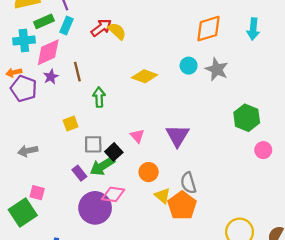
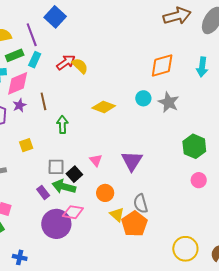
yellow square: (71, 123) -> (26, 145), moved
pink circle: (263, 150) -> (199, 180), moved
green arrow: (102, 166) -> (64, 187), turned 45

